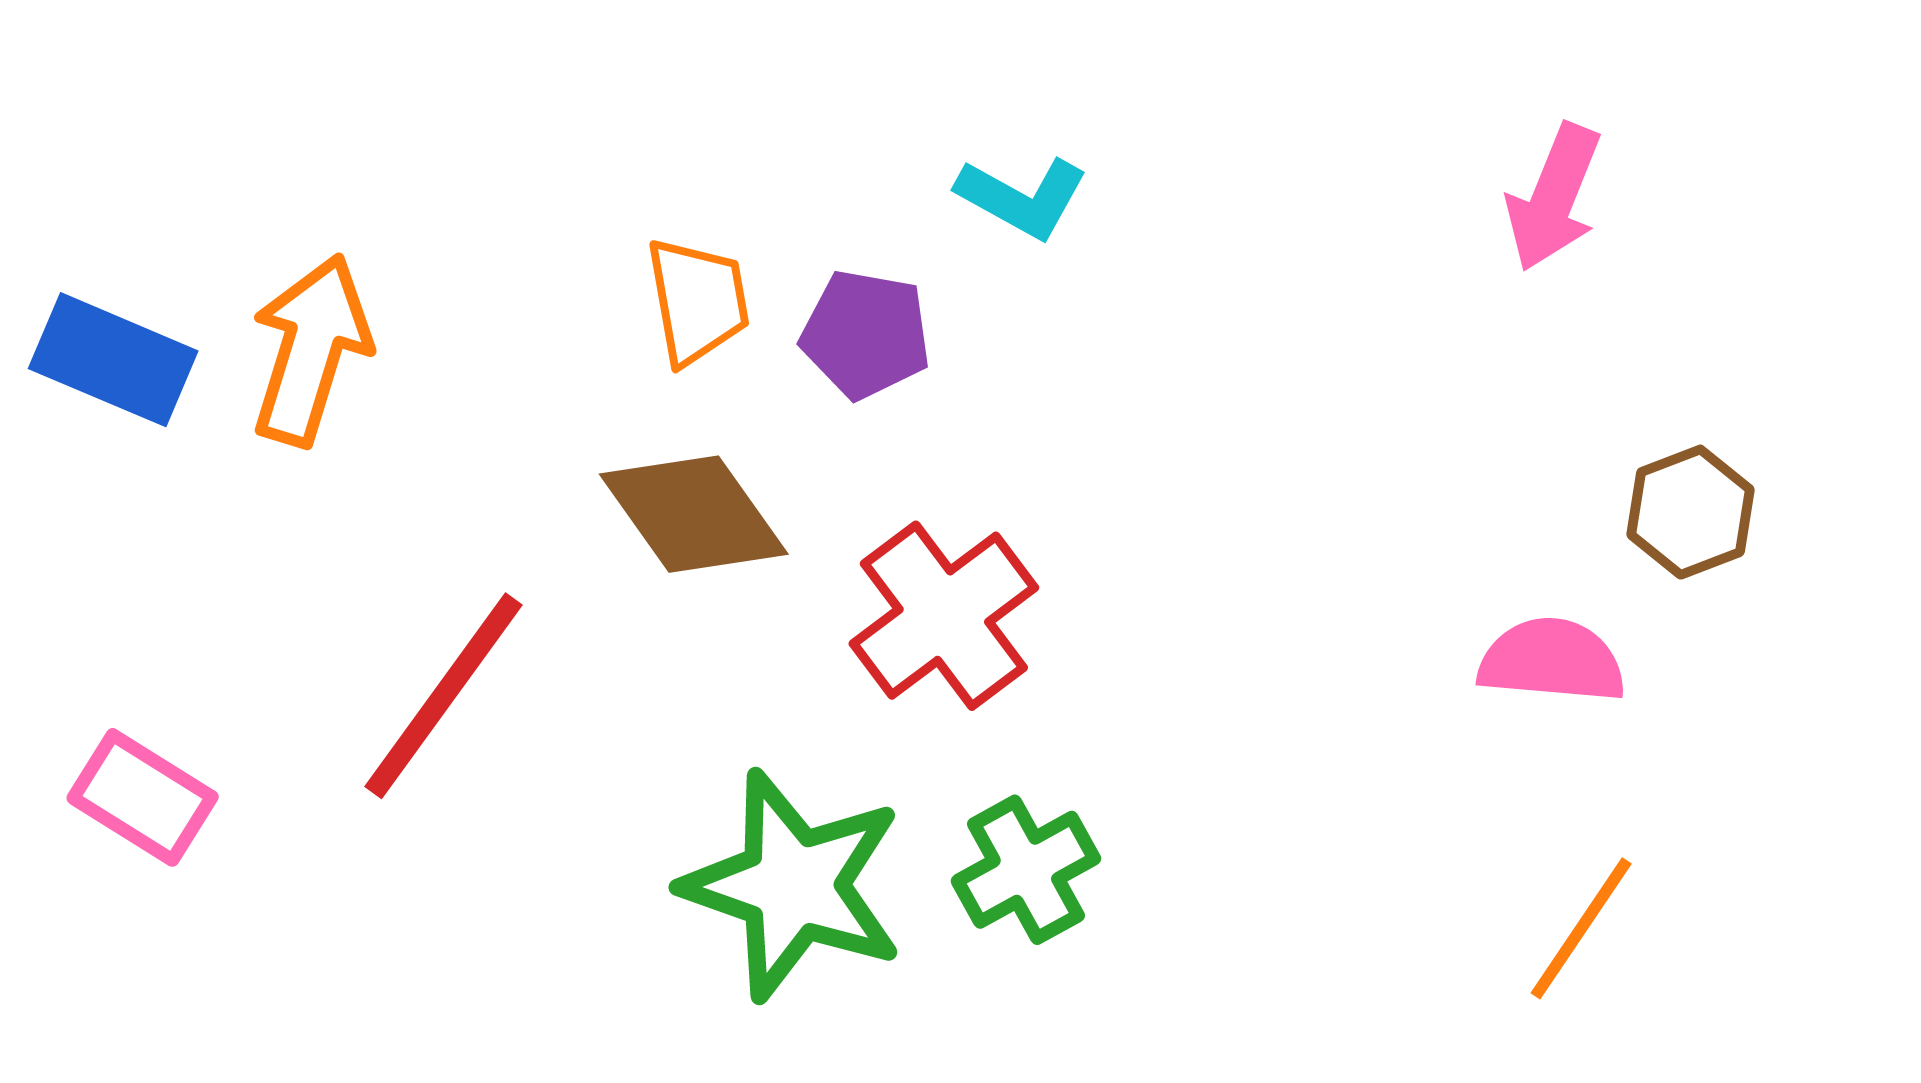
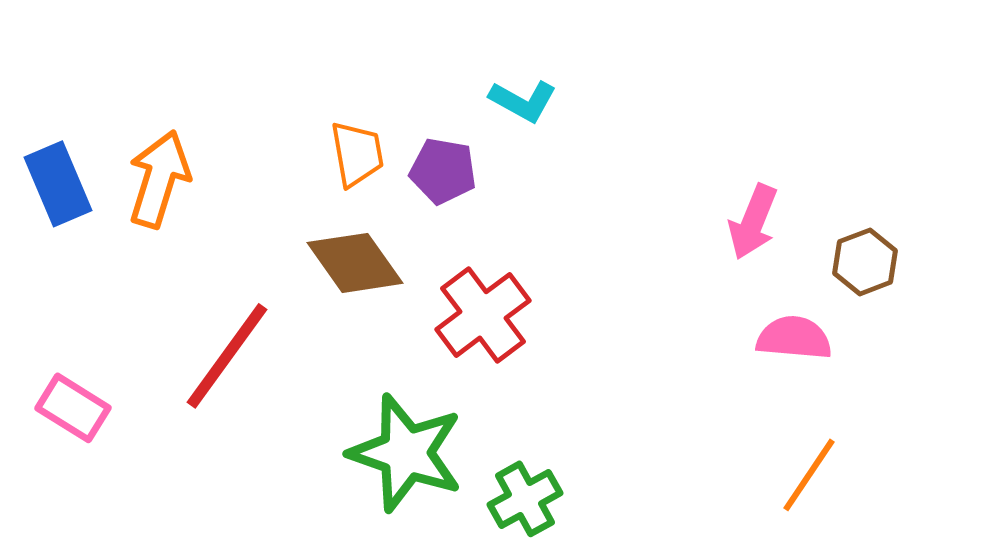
pink arrow: (1554, 197) -> (753, 222), moved
blue rectangle: (113, 360) -> (58, 184), turned 44
green cross: (1026, 870) -> (525, 499), moved

